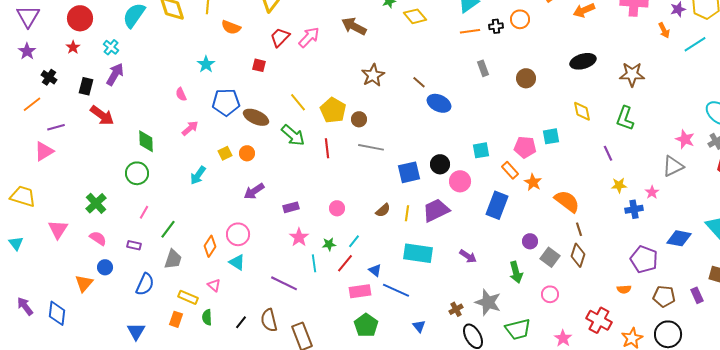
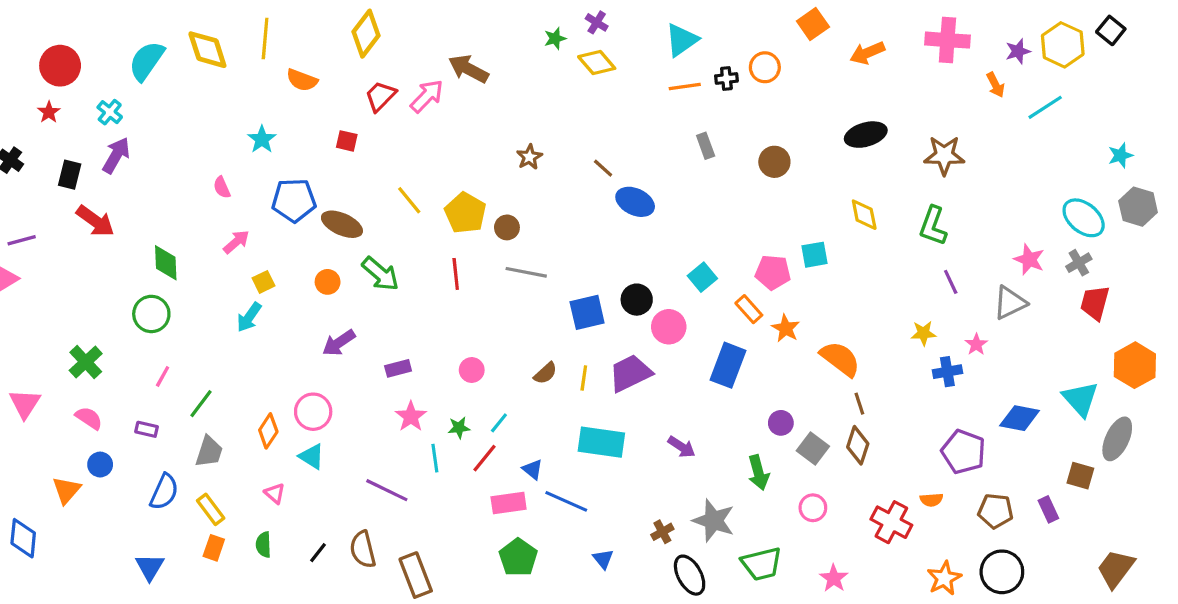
brown arrow: (354, 26) -> (469, 69), moved
brown star: (373, 75) -> (529, 157), size x0.7
green arrow: (293, 135) -> (380, 274), moved
cyan square: (481, 150) -> (702, 277), turned -30
yellow square: (225, 153) -> (263, 282), moved
purple line: (608, 153) -> (951, 282), moved
yellow rectangle: (188, 297) -> (211, 509), moved, turned 30
red cross: (599, 320) -> (891, 522), moved

